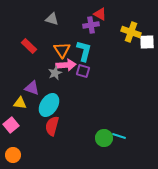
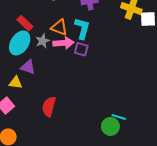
orange triangle: (62, 50) -> (59, 27), turned -36
gray star: (55, 73) -> (43, 41), moved
cyan ellipse: (49, 105) -> (20, 43), moved
green circle: (104, 138) -> (110, 126), moved

